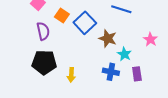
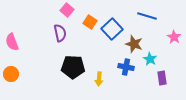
purple semicircle: (43, 31) -> (60, 33), moved
pink star: (150, 39) -> (174, 37), moved
blue cross: (111, 72) -> (126, 67), moved

